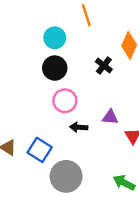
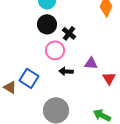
black cross: (104, 66) -> (69, 33), moved
blue square: (40, 150) -> (29, 78), moved

